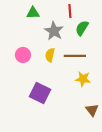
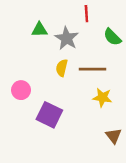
green triangle: (33, 13) -> (39, 30), moved
green semicircle: (82, 28) -> (112, 37), moved, turned -77
pink circle: (23, 55) -> (21, 90), moved

